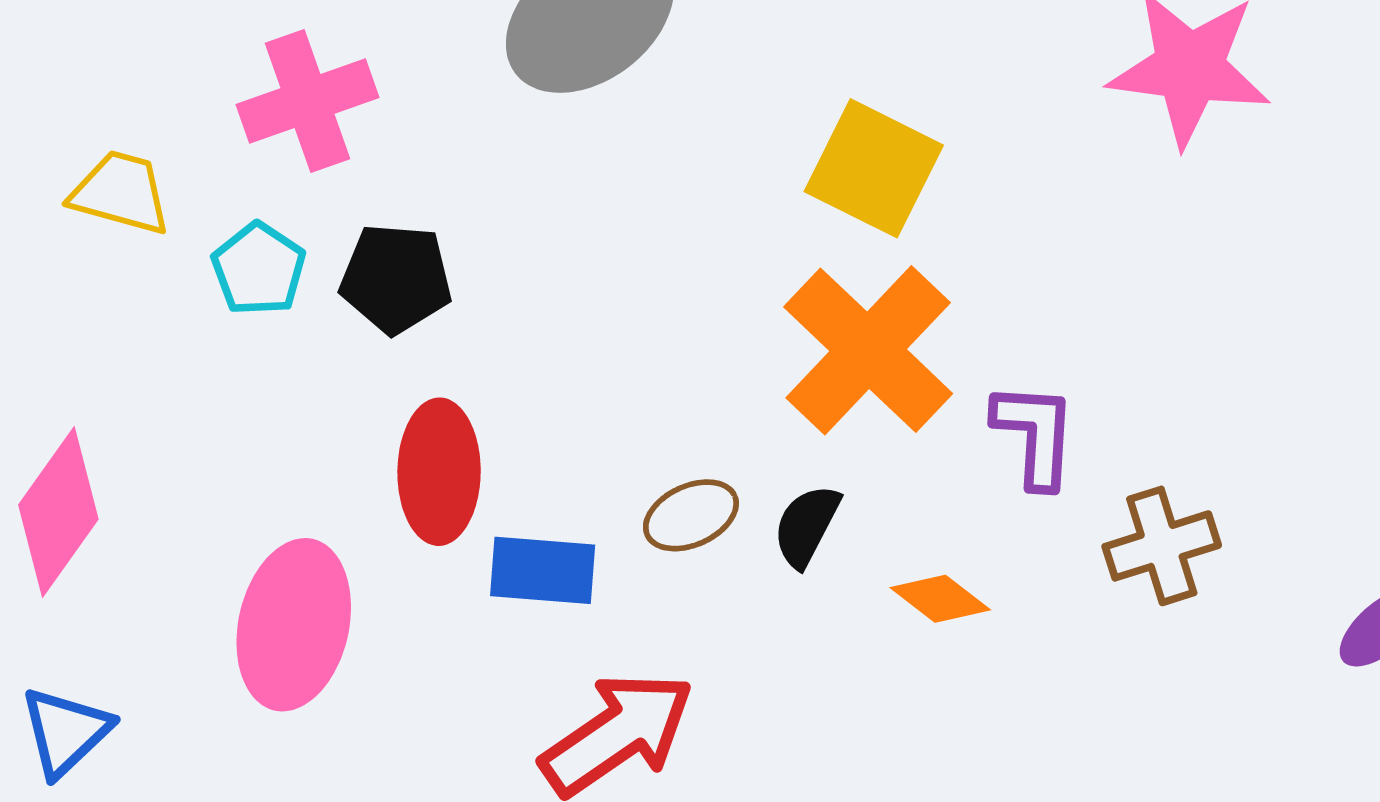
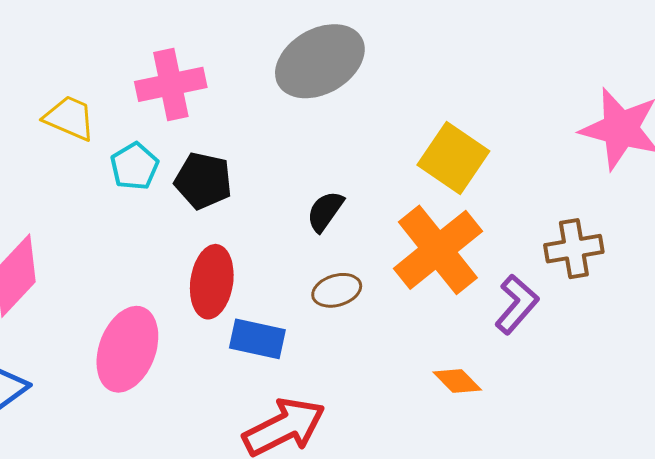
purple L-shape: (1035, 435) -> (517, 304), turned 30
brown ellipse: (691, 515) -> (337, 290), moved
black semicircle: (807, 526) -> (325, 211), moved
brown cross: (1162, 546) -> (574, 249), moved

